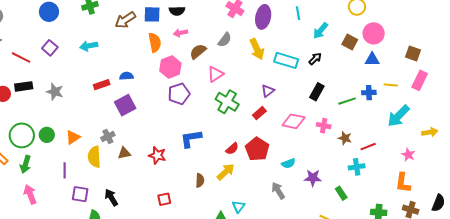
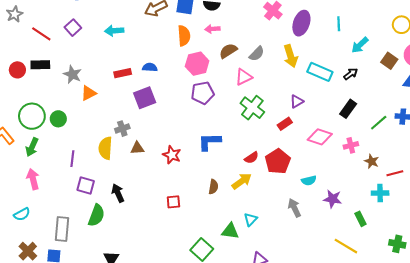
gray semicircle: (225, 40) -> (257, 54), moved
green line: (347, 101) -> (379, 123), turned -30
pink cross: (324, 126) -> (351, 145), turned -32
orange triangle: (73, 137) -> (89, 93), moved

